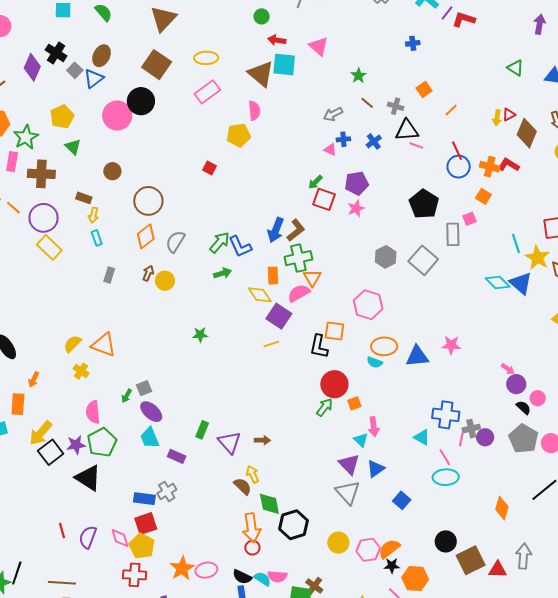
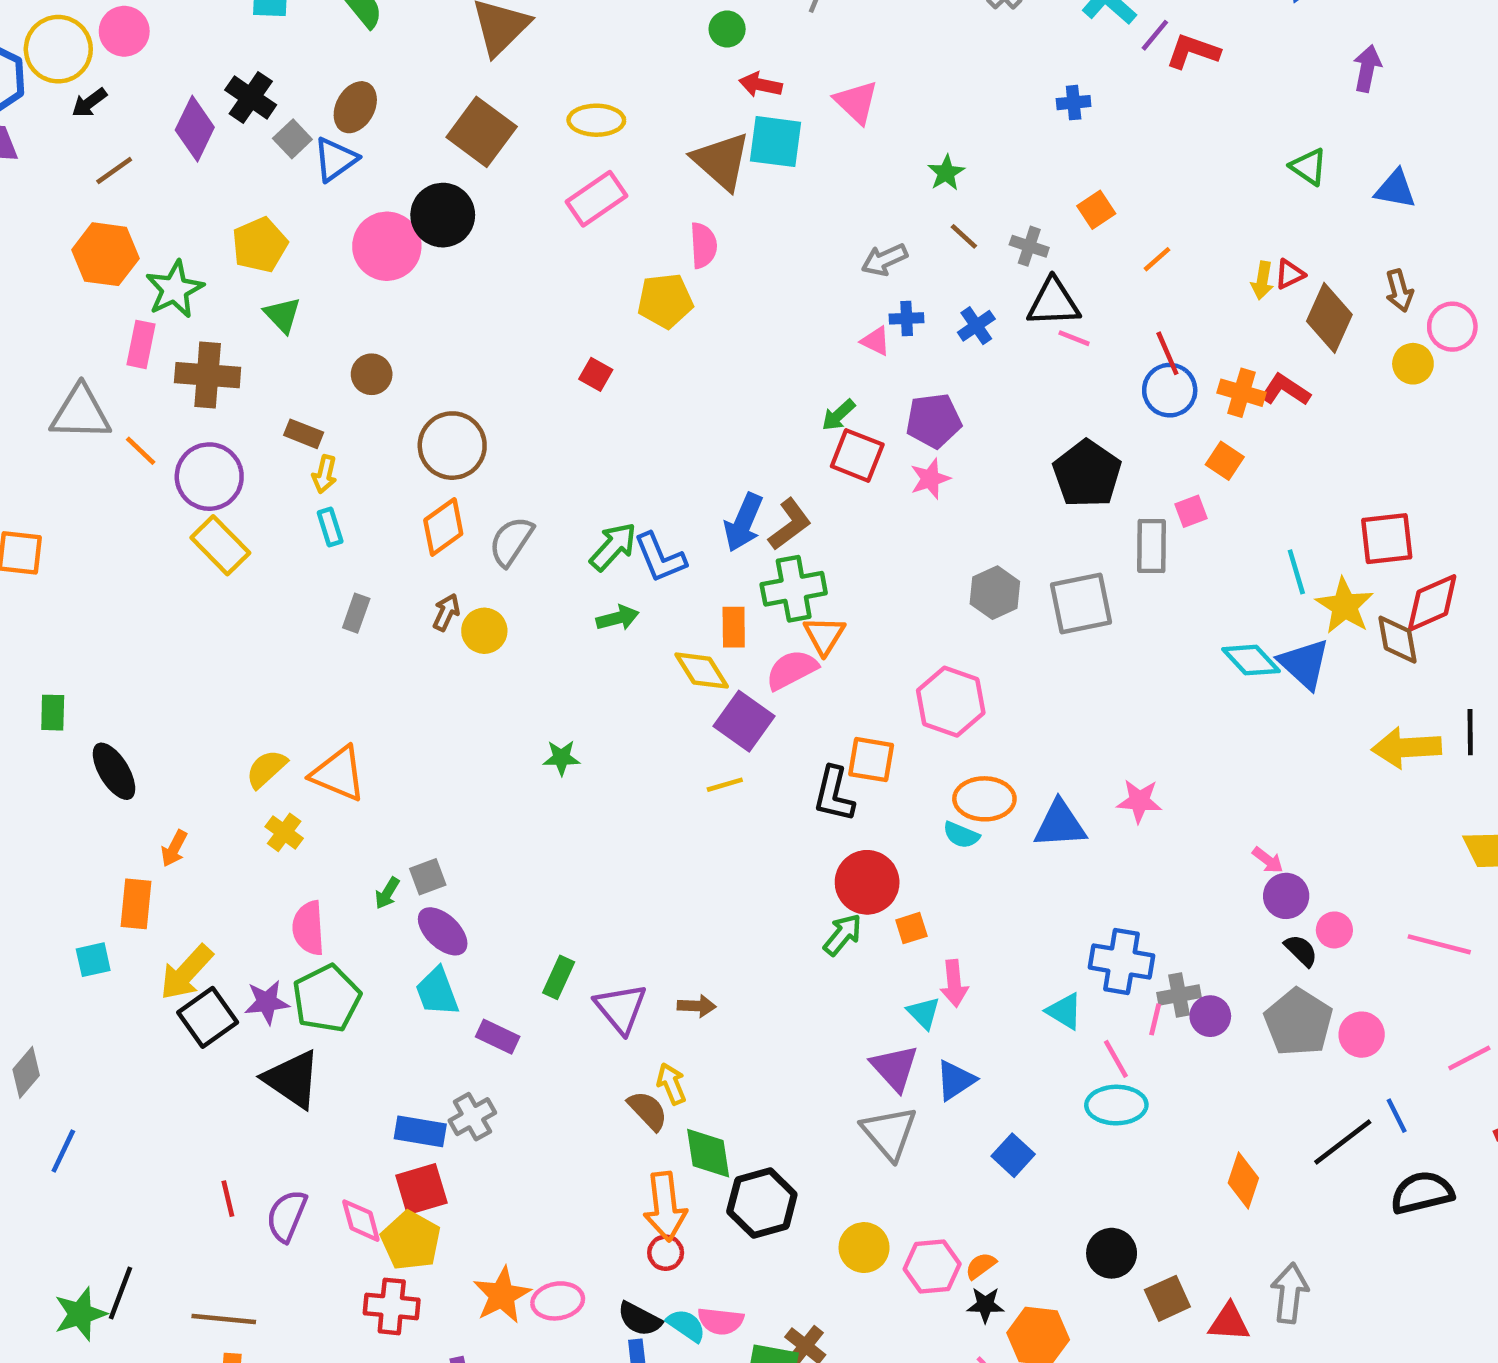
gray square: (423, 260) -> (1081, 603), turned 36
orange semicircle: (389, 549) -> (981, 1266), size x0.6
brown square: (471, 560) -> (1167, 1298), size x0.7

